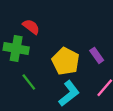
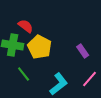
yellow pentagon: (66, 61) -> (40, 47), moved

